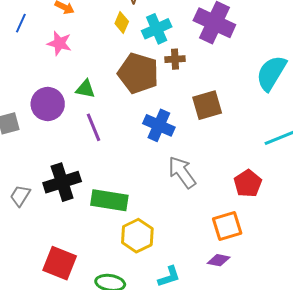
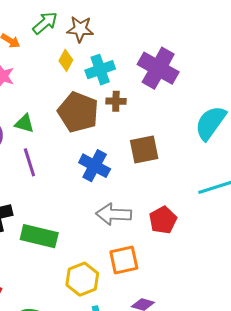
gray arrow: (182, 172) -> (114, 214), turned -56
red pentagon: (248, 183) -> (163, 220), moved
orange square: (227, 226) -> (124, 260), moved
yellow hexagon: (137, 236) -> (82, 279), moved

